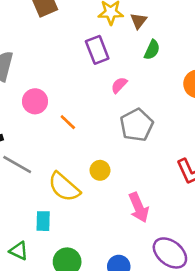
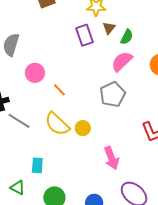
brown triangle: (138, 21) -> (109, 28), moved
pink semicircle: (119, 85) -> (122, 61), moved, size x1.6
yellow semicircle: (64, 187) -> (57, 124), moved

